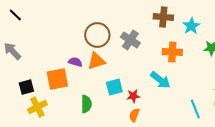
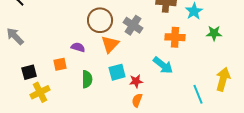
orange triangle: (96, 61) -> (110, 44), moved, turned -30
orange square: (57, 79) -> (60, 64), size x0.6
green semicircle: (86, 104) -> (87, 79), moved

